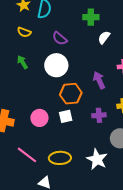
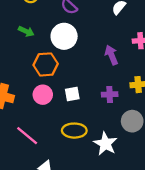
green arrow: (22, 62) -> (26, 31), turned 144
orange hexagon: (71, 94) -> (46, 64), moved
yellow ellipse: (60, 158) -> (74, 131), moved

